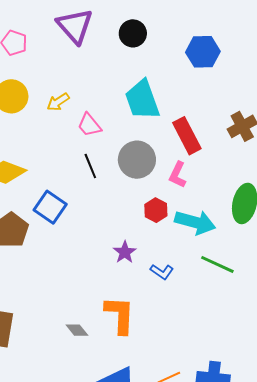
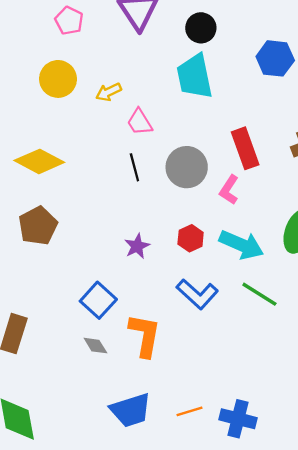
cyan trapezoid: (142, 100) -> (195, 76), moved
blue square: (50, 207) -> (98, 300), moved
red hexagon: (156, 210) -> (191, 238), moved
purple star: (125, 252) -> (137, 246), moved
blue L-shape: (162, 272) -> (197, 294), size x1.6

